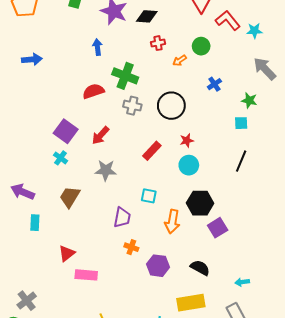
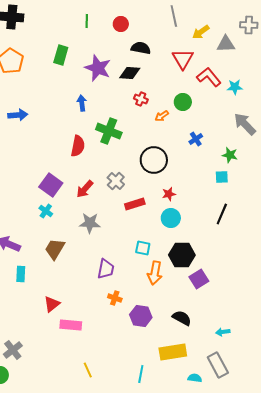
red cross: (158, 43) -> (141, 99), turned 32
red semicircle: (93, 91) -> (78, 146), turned 120
gray cross: (132, 106) -> (116, 181), moved, turned 30
red rectangle: (152, 151) -> (135, 204), turned 30
cyan square: (149, 196) -> (143, 248), moved

